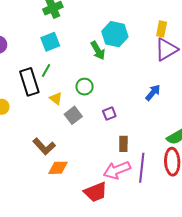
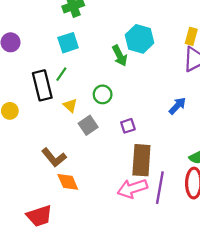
brown rectangle: (123, 144) -> (141, 160), size x1.8
orange diamond: (58, 168) -> (68, 182), turned 65
red trapezoid: (96, 192) -> (39, 216), moved

